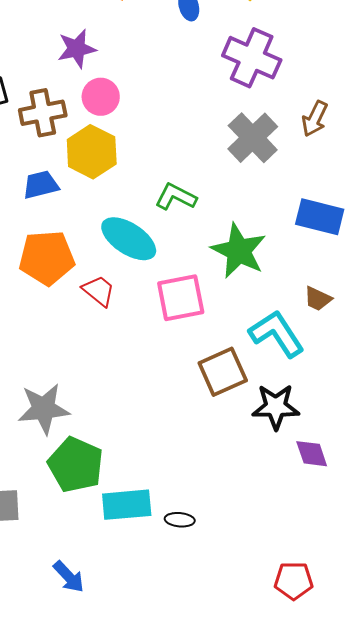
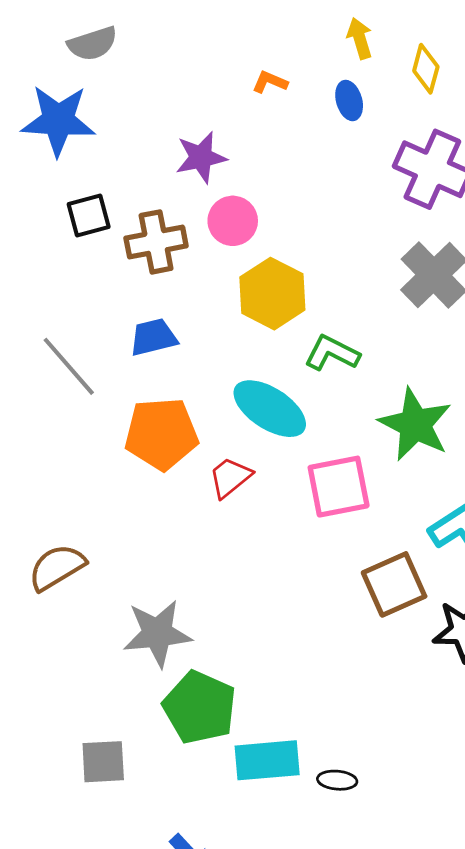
yellow hexagon: (92, 152) -> (272, 294), moved
red trapezoid: (99, 291) -> (230, 477), turned -78

